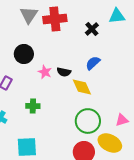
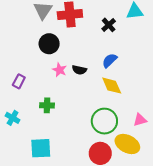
black circle: (24, 54) -> (49, 44), moved
yellow diamond: (82, 87) -> (112, 86), moved

